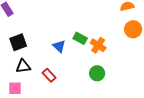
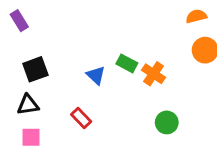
black triangle: (23, 66) -> (28, 105), moved
green circle: (97, 73) -> (167, 122), moved

